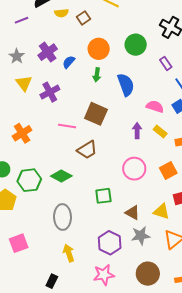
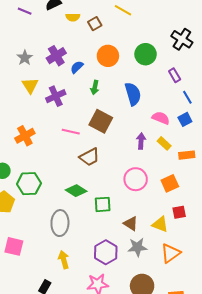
purple line: (21, 20) -> (25, 11), moved, turned 40
green arrow: (97, 75) -> (95, 87), moved
green diamond: (61, 176) -> (76, 191), moved
pink square: (19, 243) -> (14, 246), turned 30

